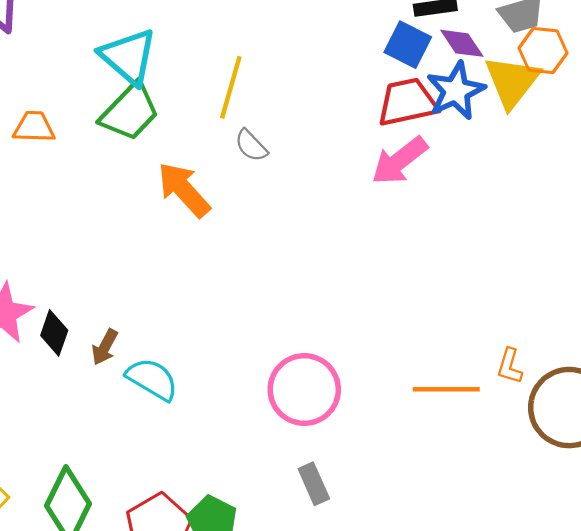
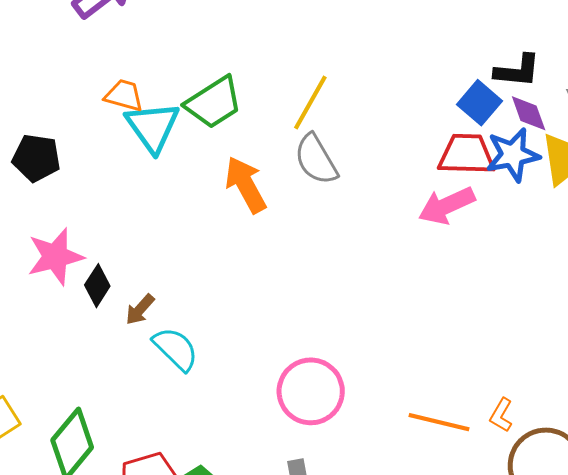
cyan triangle: (128, 57) -> (153, 127), moved
gray semicircle: (251, 146) -> (316, 159), size x1.6

